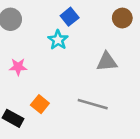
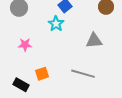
orange square: (40, 104) -> (42, 74), turned 32

